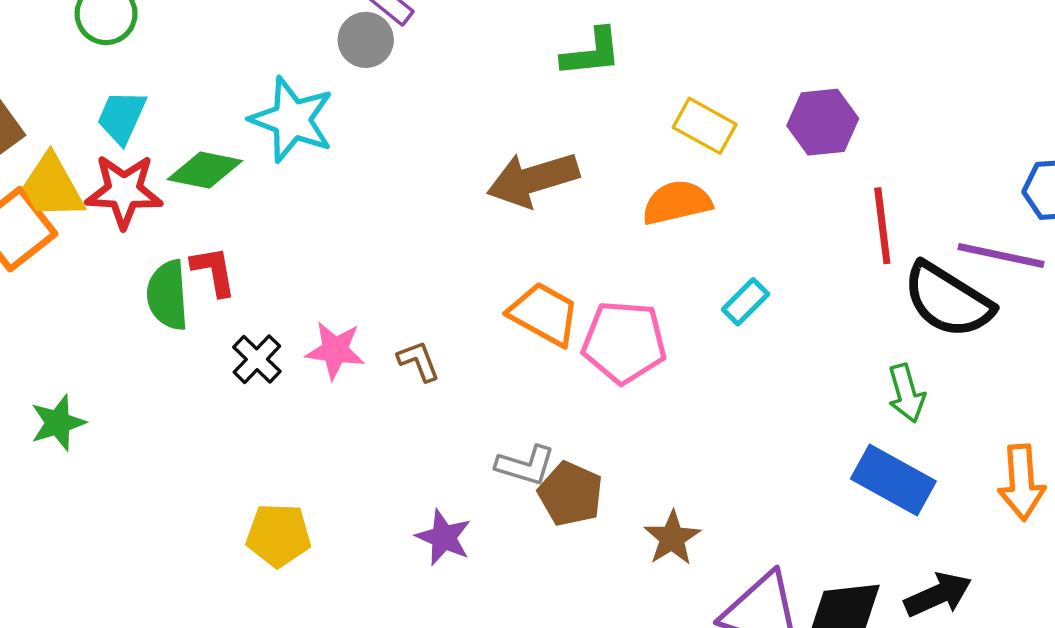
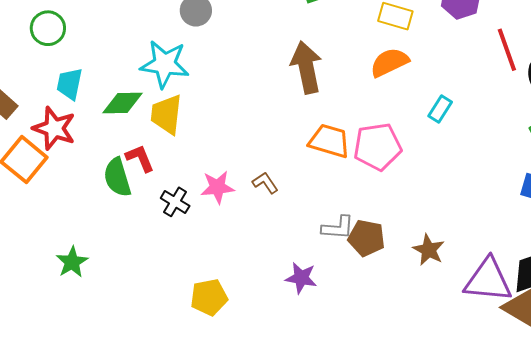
brown arrow: (533, 179) -> (306, 67), turned 108
yellow trapezoid: (52, 187) -> (166, 114), moved, turned 48
red star: (124, 191) -> (54, 128), moved, turned 30

